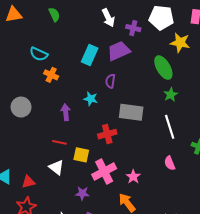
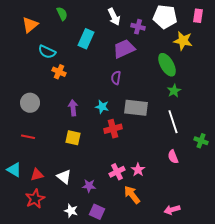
orange triangle: (14, 15) -> (30, 25), moved, turned -30
cyan rectangle: (90, 55) -> (86, 39), moved
cyan star: (91, 99) -> (102, 107), moved
red line: (59, 142) -> (28, 137), moved
yellow square: (81, 155) -> (73, 138), moved
white triangle: (56, 167) -> (64, 177), moved
pink cross: (104, 171) -> (117, 172), moved, size x0.7

